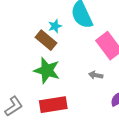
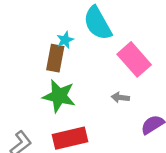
brown rectangle: (46, 40) -> (55, 58), turned 65

